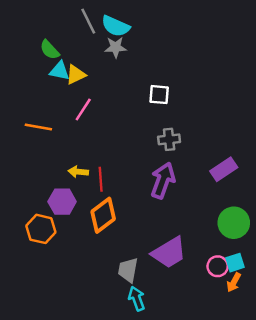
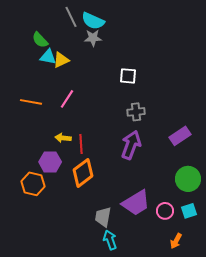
pink line: (83, 109) -> (67, 99), moved
pink circle: (218, 266) -> (165, 211), moved
orange arrow: (234, 282) -> (176, 241), moved

